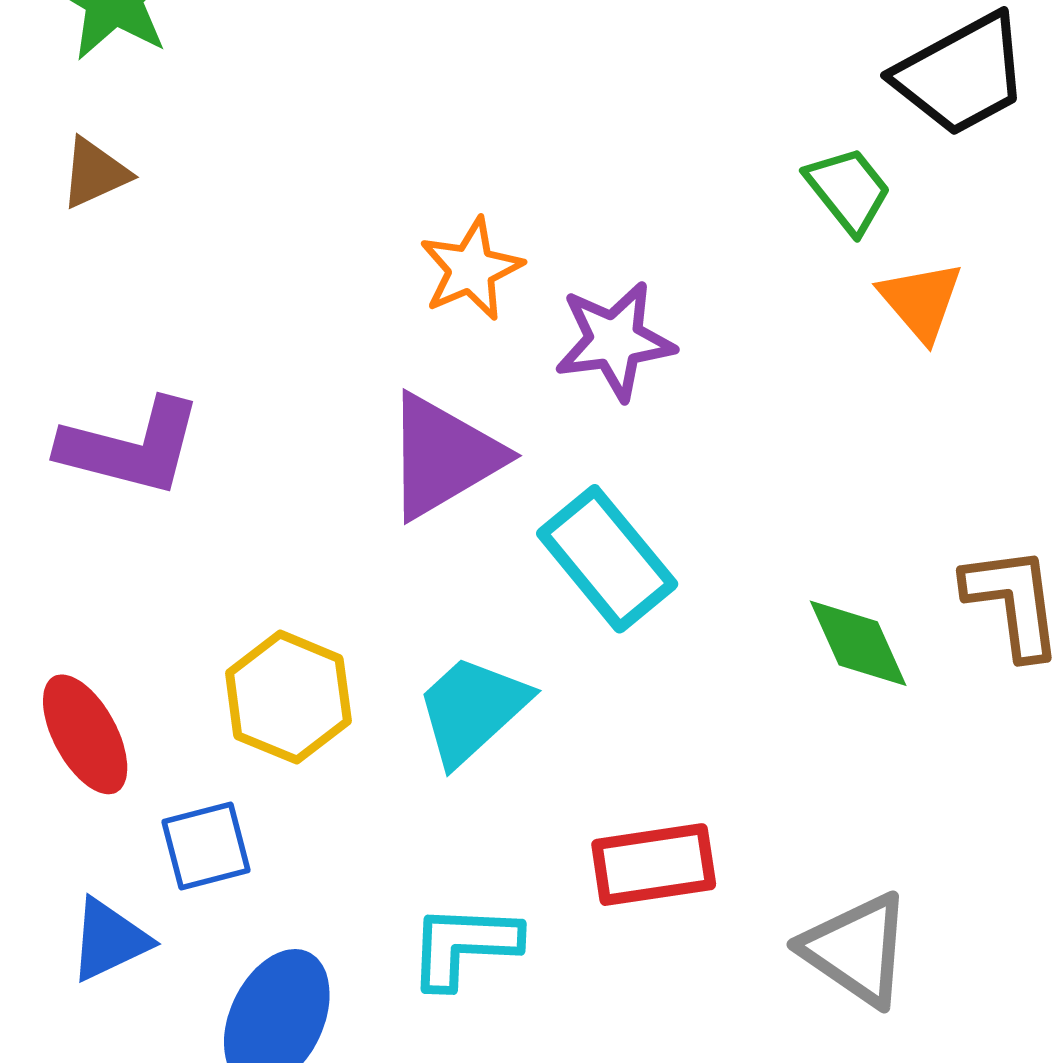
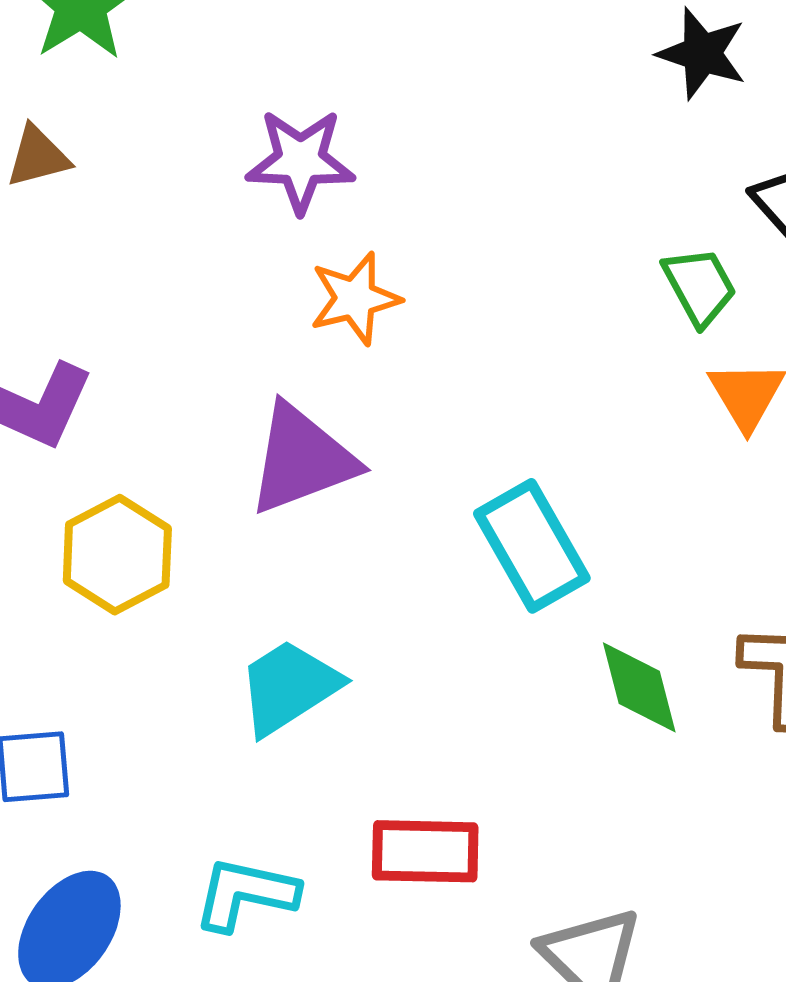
purple star: (615, 341) -> (300, 161), moved
cyan rectangle: (607, 559) -> (532, 546), moved
yellow hexagon: (288, 697) -> (117, 555), moved

